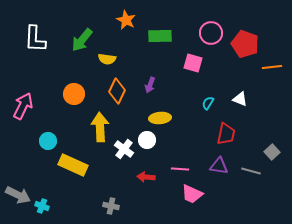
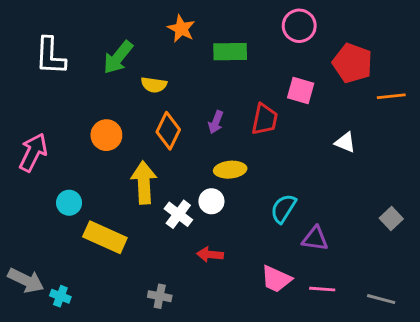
pink circle: (211, 33) -> (299, 26), moved
pink square: (193, 63) -> (301, 91), moved
cyan semicircle: (208, 103) -> (283, 208), moved, size x1.5
red trapezoid: (226, 134) -> (265, 119), moved
pink line: (180, 169) -> (322, 289), moved
gray line: (251, 171) -> (381, 299), moved

